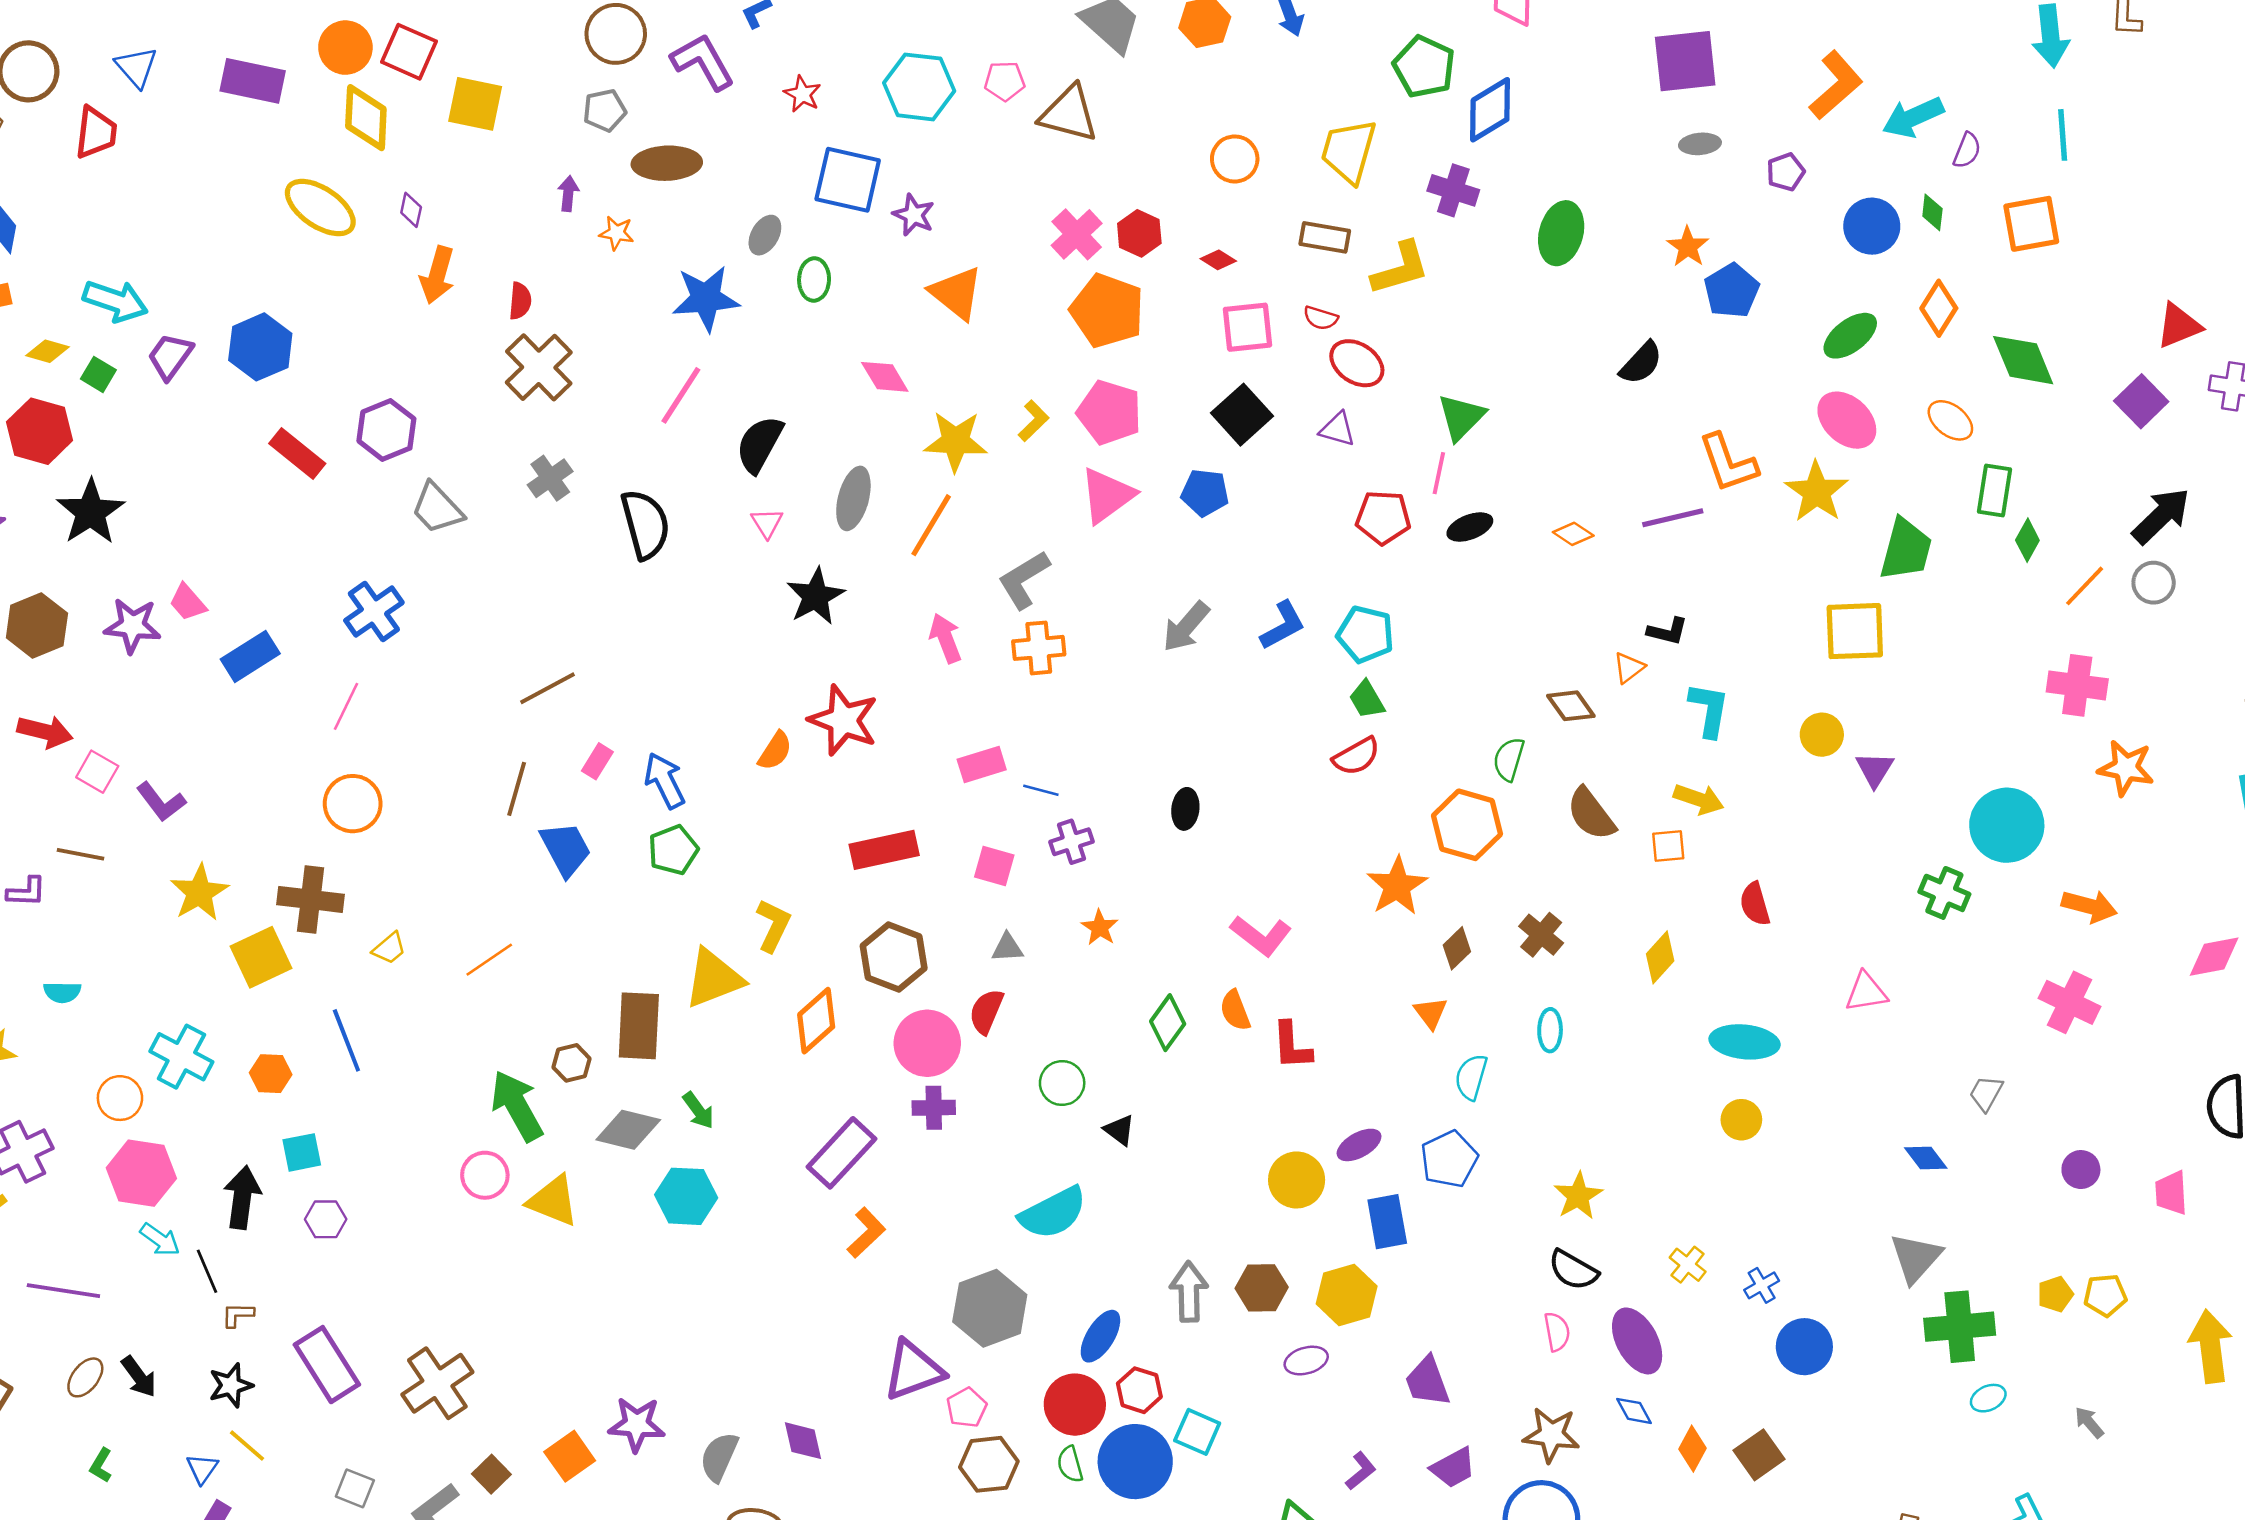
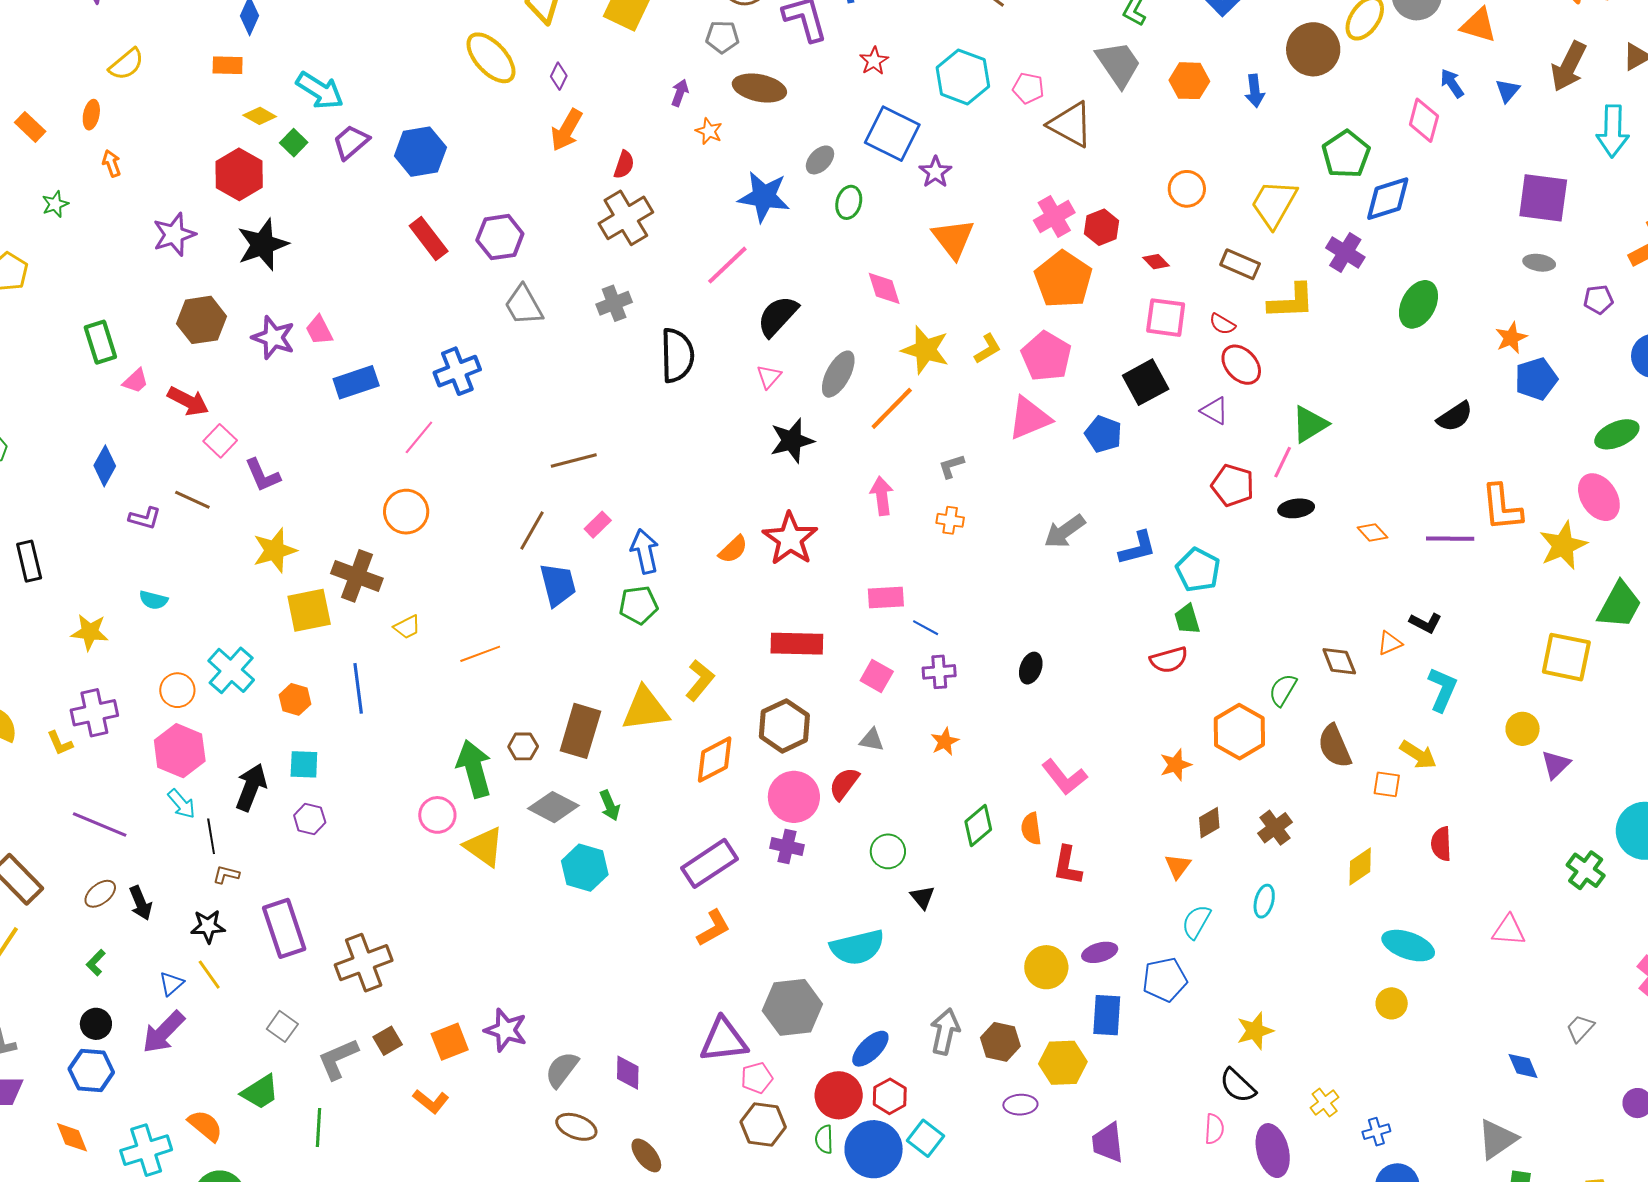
gray L-shape: (1024, 580) -> (951, 466), size x0.6
orange cross: (1039, 648) -> (950, 520), size x0.7
orange star: (1397, 886) -> (1176, 765), size x0.7

